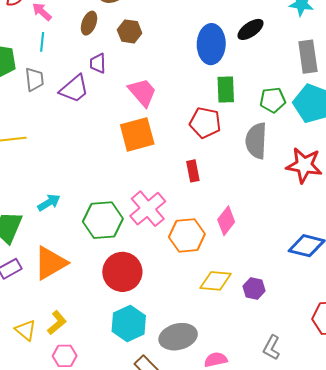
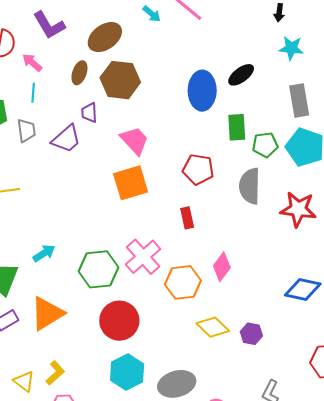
brown hexagon: (130, 31) -> (120, 80), size x1.6
green rectangle: (226, 90) -> (237, 127), moved
yellow diamond: (216, 281) -> (213, 327), turned 40

